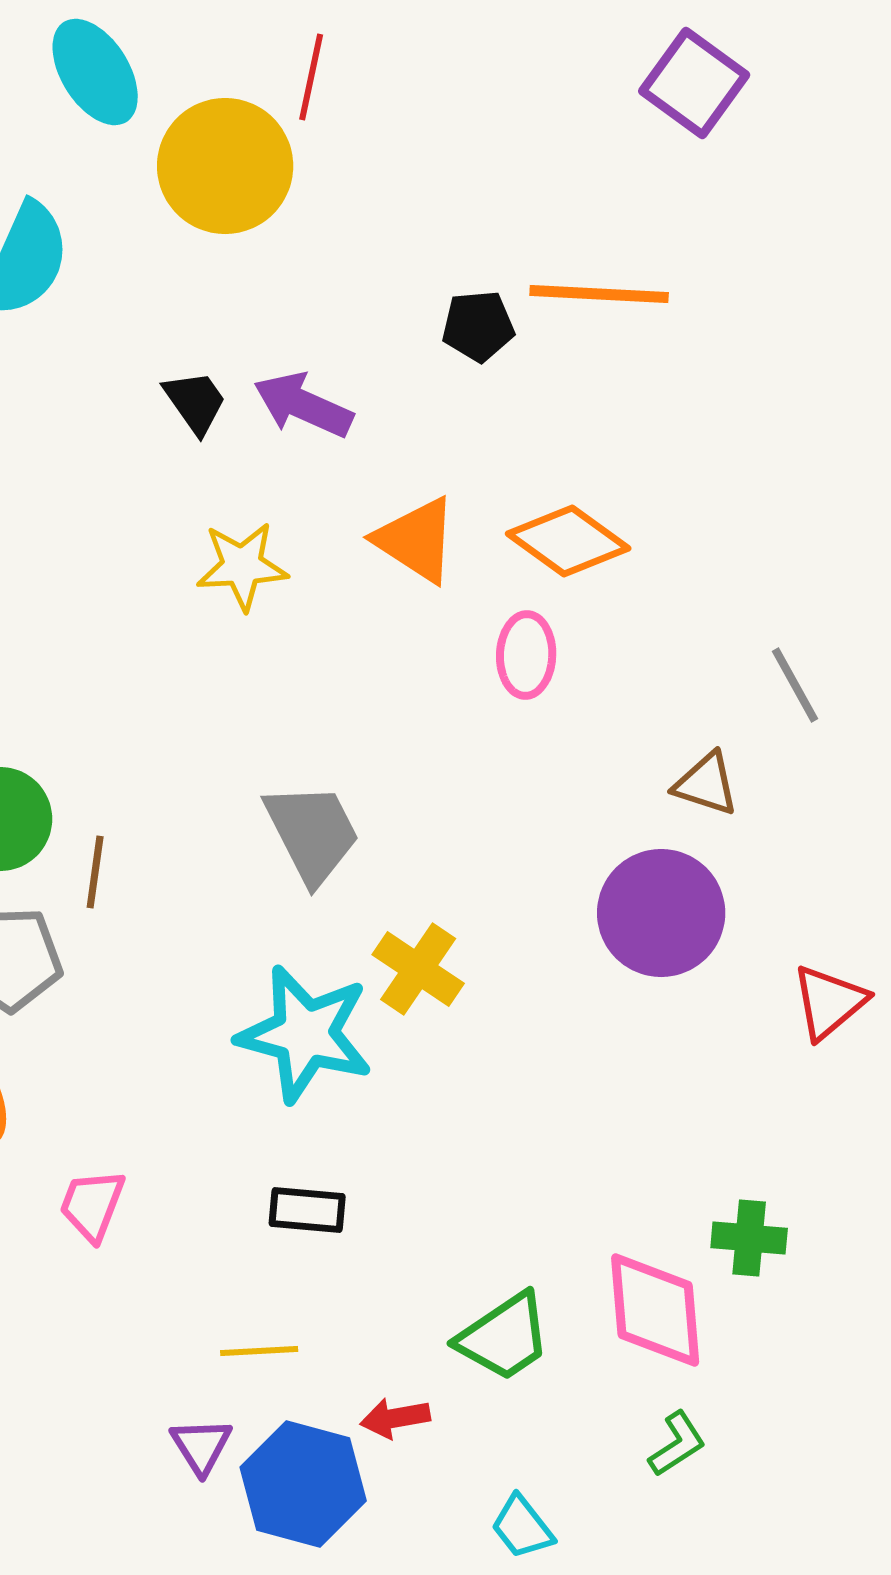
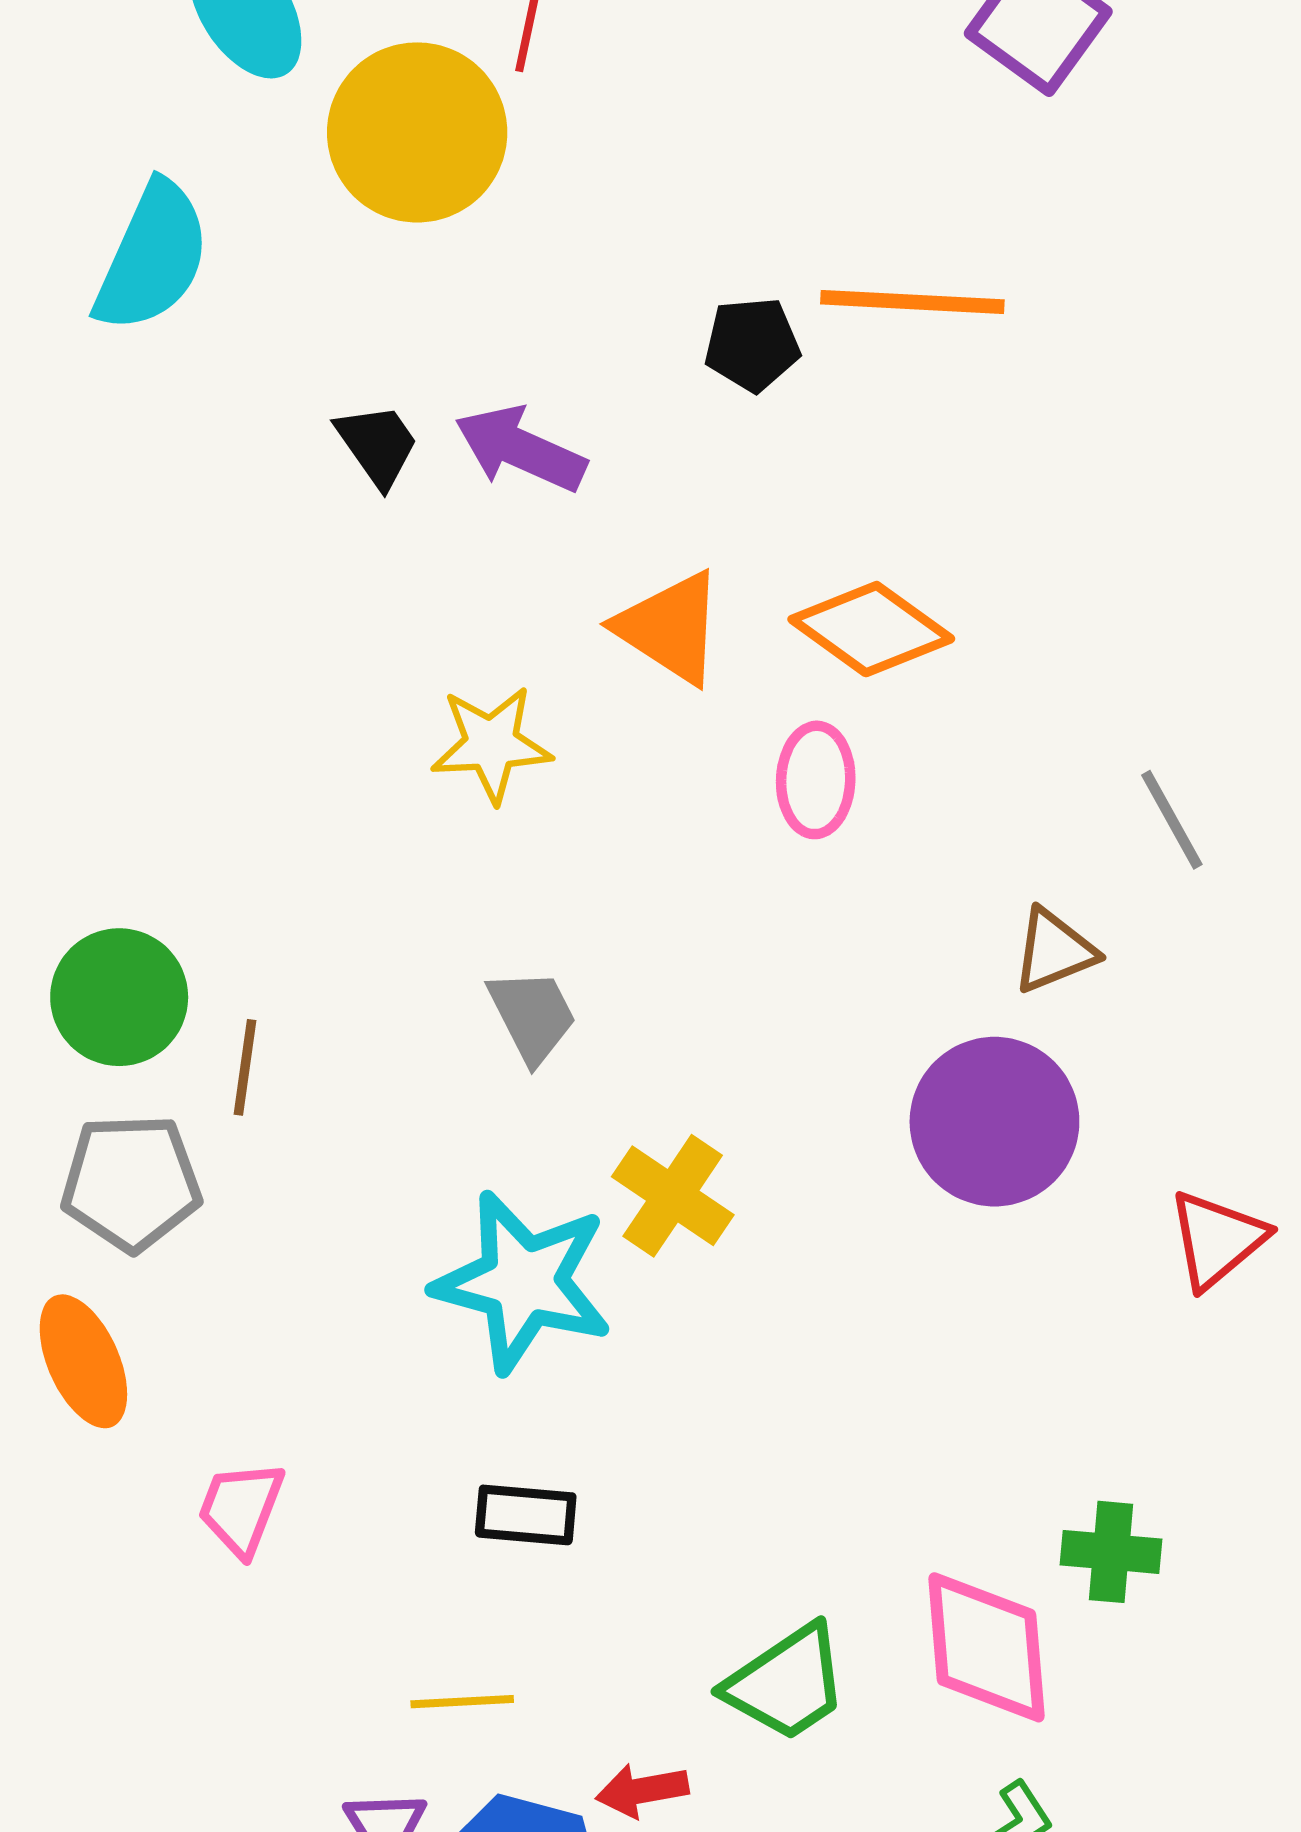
yellow star: (242, 566) -> (491, 744), moved
brown triangle: (706, 784) -> (1054, 951), turned -40
gray trapezoid: (312, 833) -> (532, 1016), size x0.7

